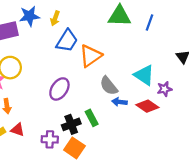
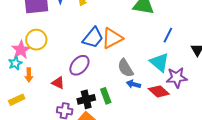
blue line: (149, 23) -> (168, 35), moved
blue trapezoid: (67, 41) -> (93, 38), moved
purple star: (165, 89) -> (177, 78), size x1.5
red triangle: (18, 130) -> (58, 83), moved

